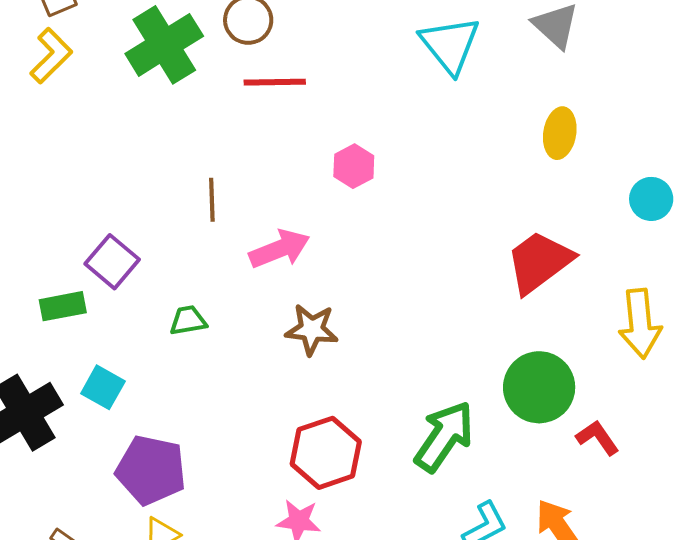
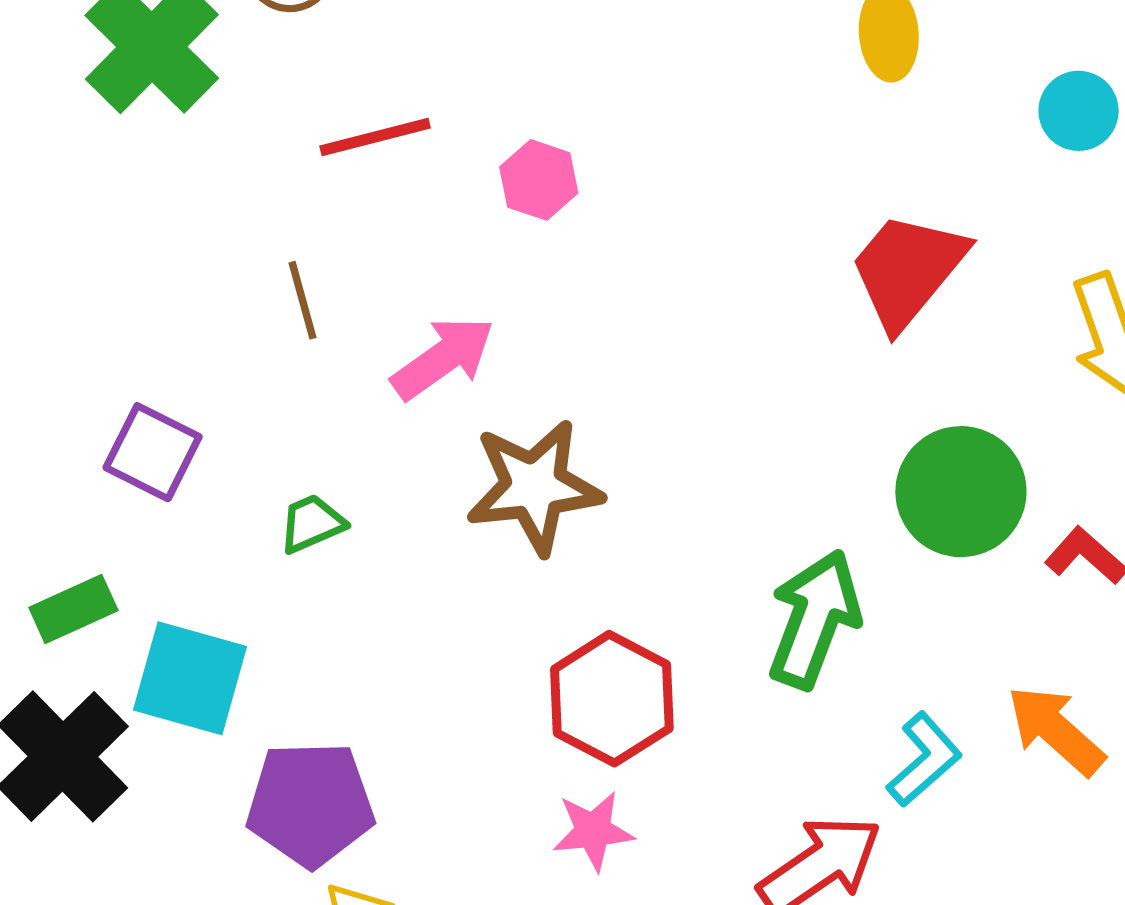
red line: (275, 82) -> (375, 137), moved
green rectangle: (63, 306) -> (73, 609), moved
brown star: (312, 329) -> (534, 487), size x1.4
cyan square: (103, 387) -> (190, 678), size x1.5

